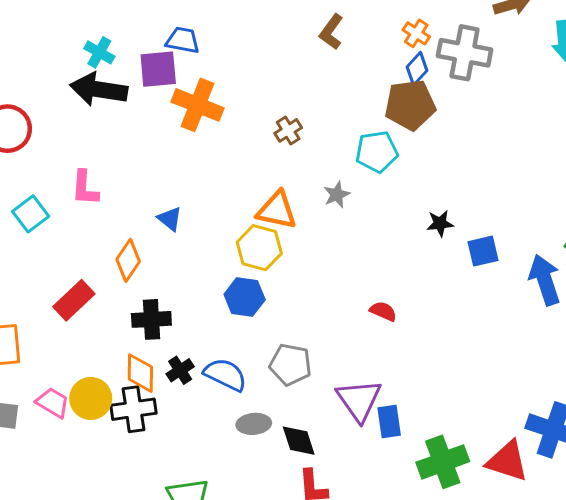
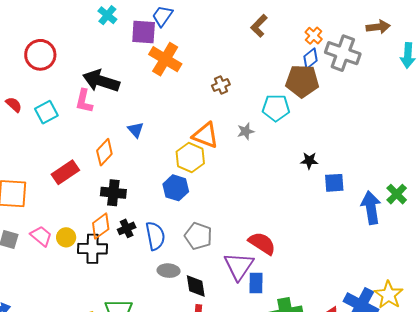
blue trapezoid: (183, 40) -> (162, 16), turned -75
black arrow: (99, 89) -> (101, 81), moved
red semicircle: (383, 311) -> (262, 243), moved, size x1.6
orange diamond: (140, 373) -> (101, 226), turned 44
blue semicircle: (225, 375) -> (155, 236), turned 44
yellow circle: (91, 398) -> (66, 237), size x0.7

